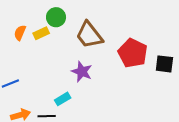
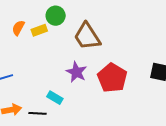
red pentagon: (133, 53) -> (112, 78), moved
cyan rectangle: (63, 99) -> (55, 98), turned 56

